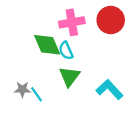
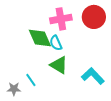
green triangle: (69, 77) -> (59, 65), turned -36
gray star: (22, 89) -> (14, 89), moved

